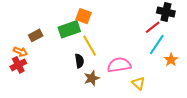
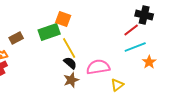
cyan line: (157, 45) -> (135, 47), turned 35
black semicircle: (79, 61) -> (70, 63), moved, turned -40
yellow triangle: (138, 83) -> (117, 85), turned 40

